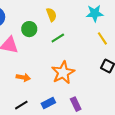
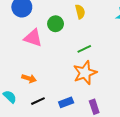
green line: (58, 38) -> (84, 49), moved
orange arrow: (23, 77) -> (29, 78), moved

